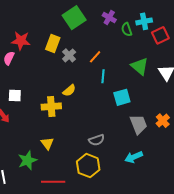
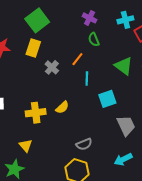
green square: (74, 18) -> (37, 20), moved
green semicircle: (127, 29) -> (94, 39), moved
gray cross: (69, 55) -> (52, 67), moved
yellow semicircle: (69, 90) -> (62, 107), moved
yellow triangle: (47, 143) -> (26, 146), moved

